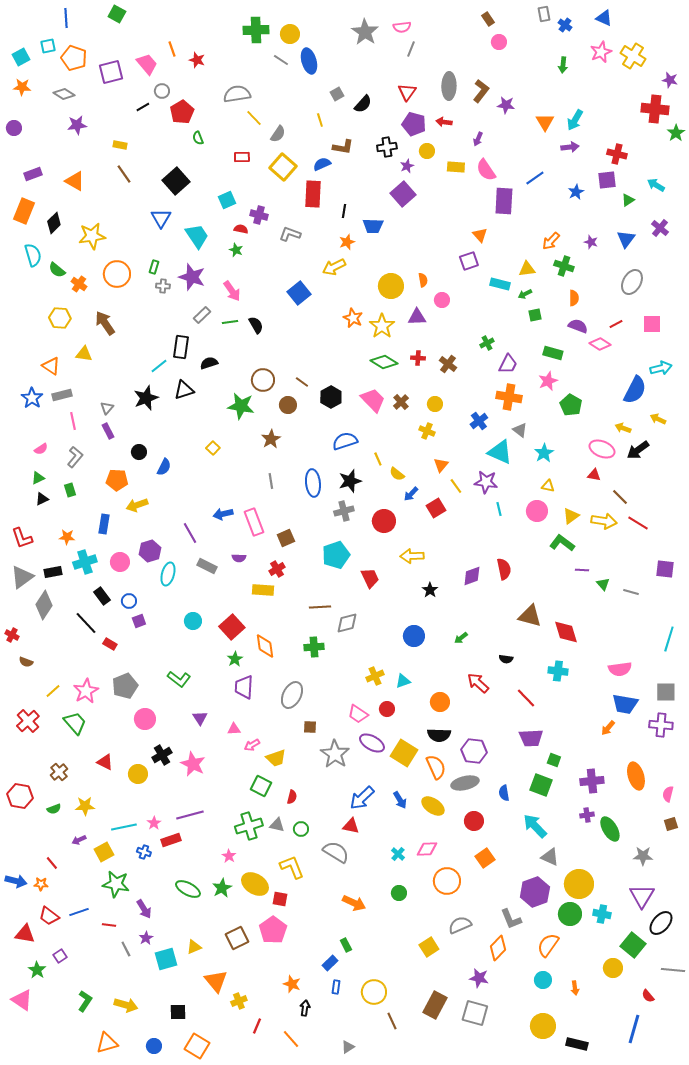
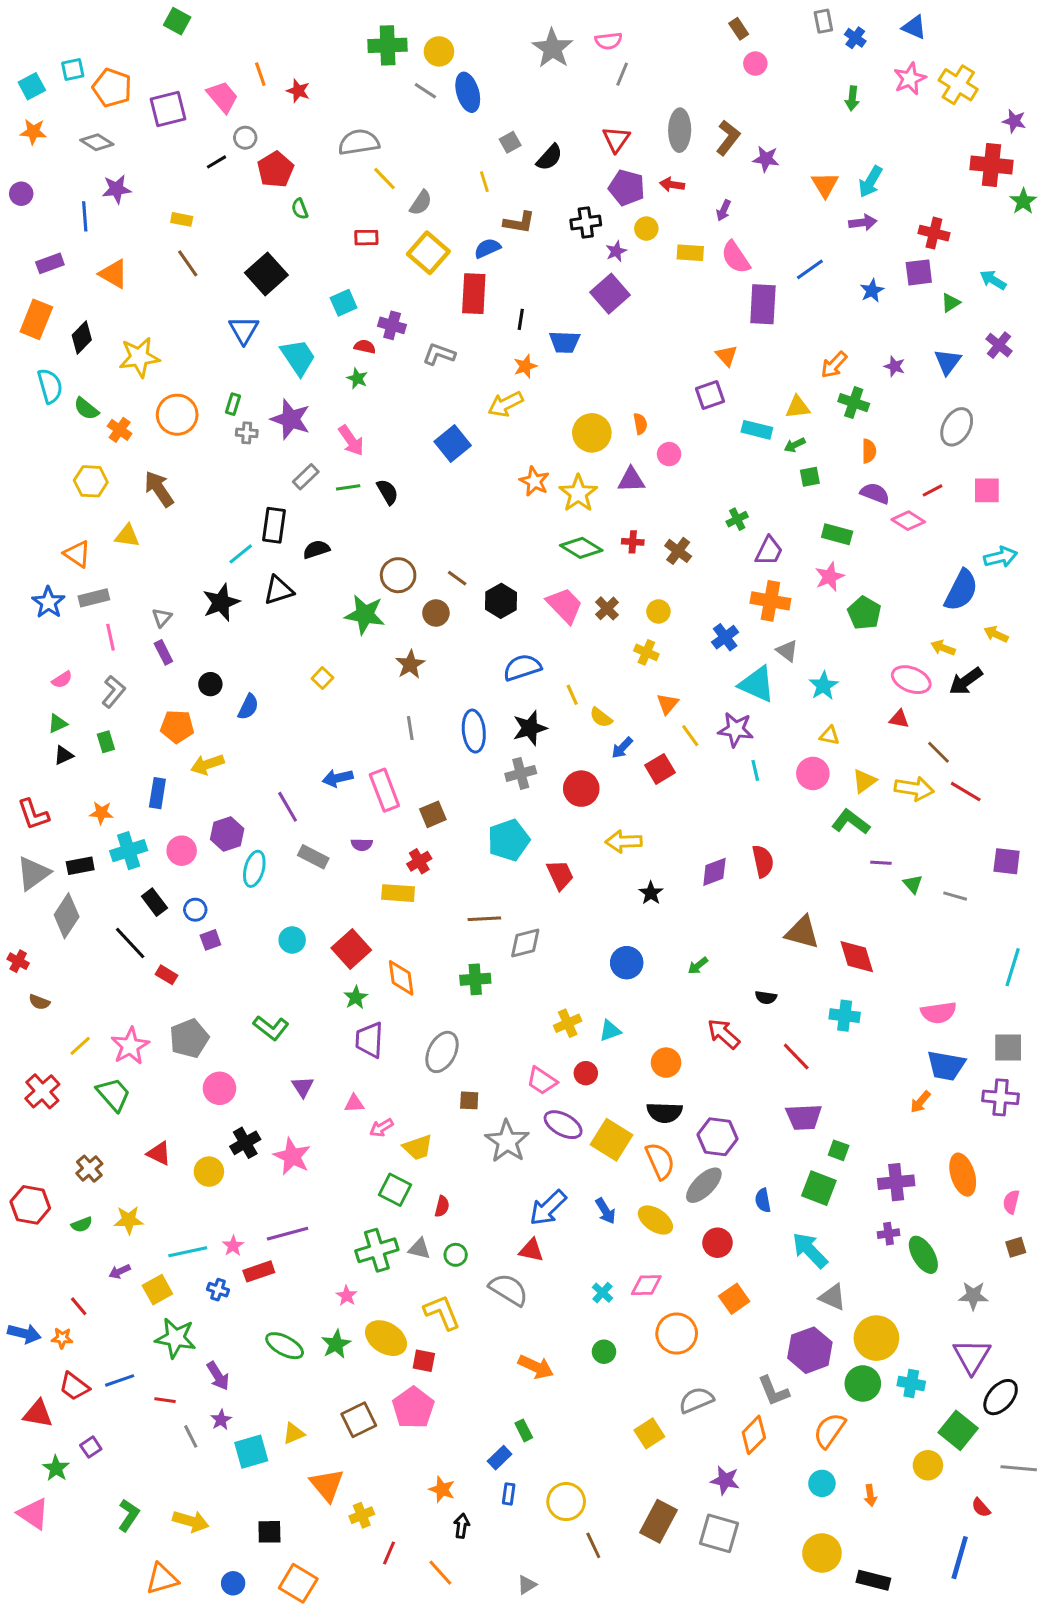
blue line: (66, 18) -> (85, 216), moved
gray ellipse: (465, 783) -> (704, 1185), turned -32

